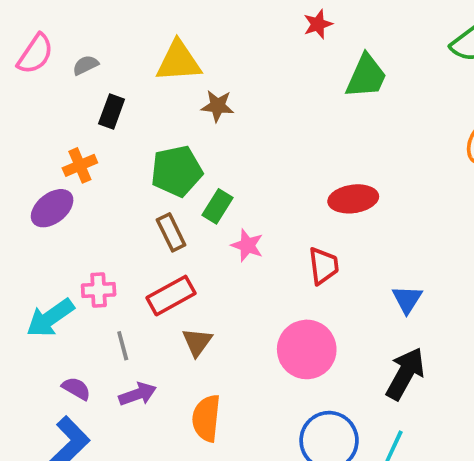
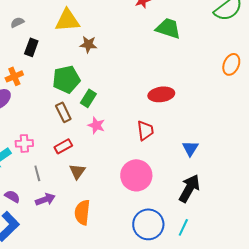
green trapezoid: (366, 76) -> (168, 28), turned -96
pink star: (247, 245) -> (96, 125), moved
red rectangle: (171, 296) -> (63, 146), size x0.7

